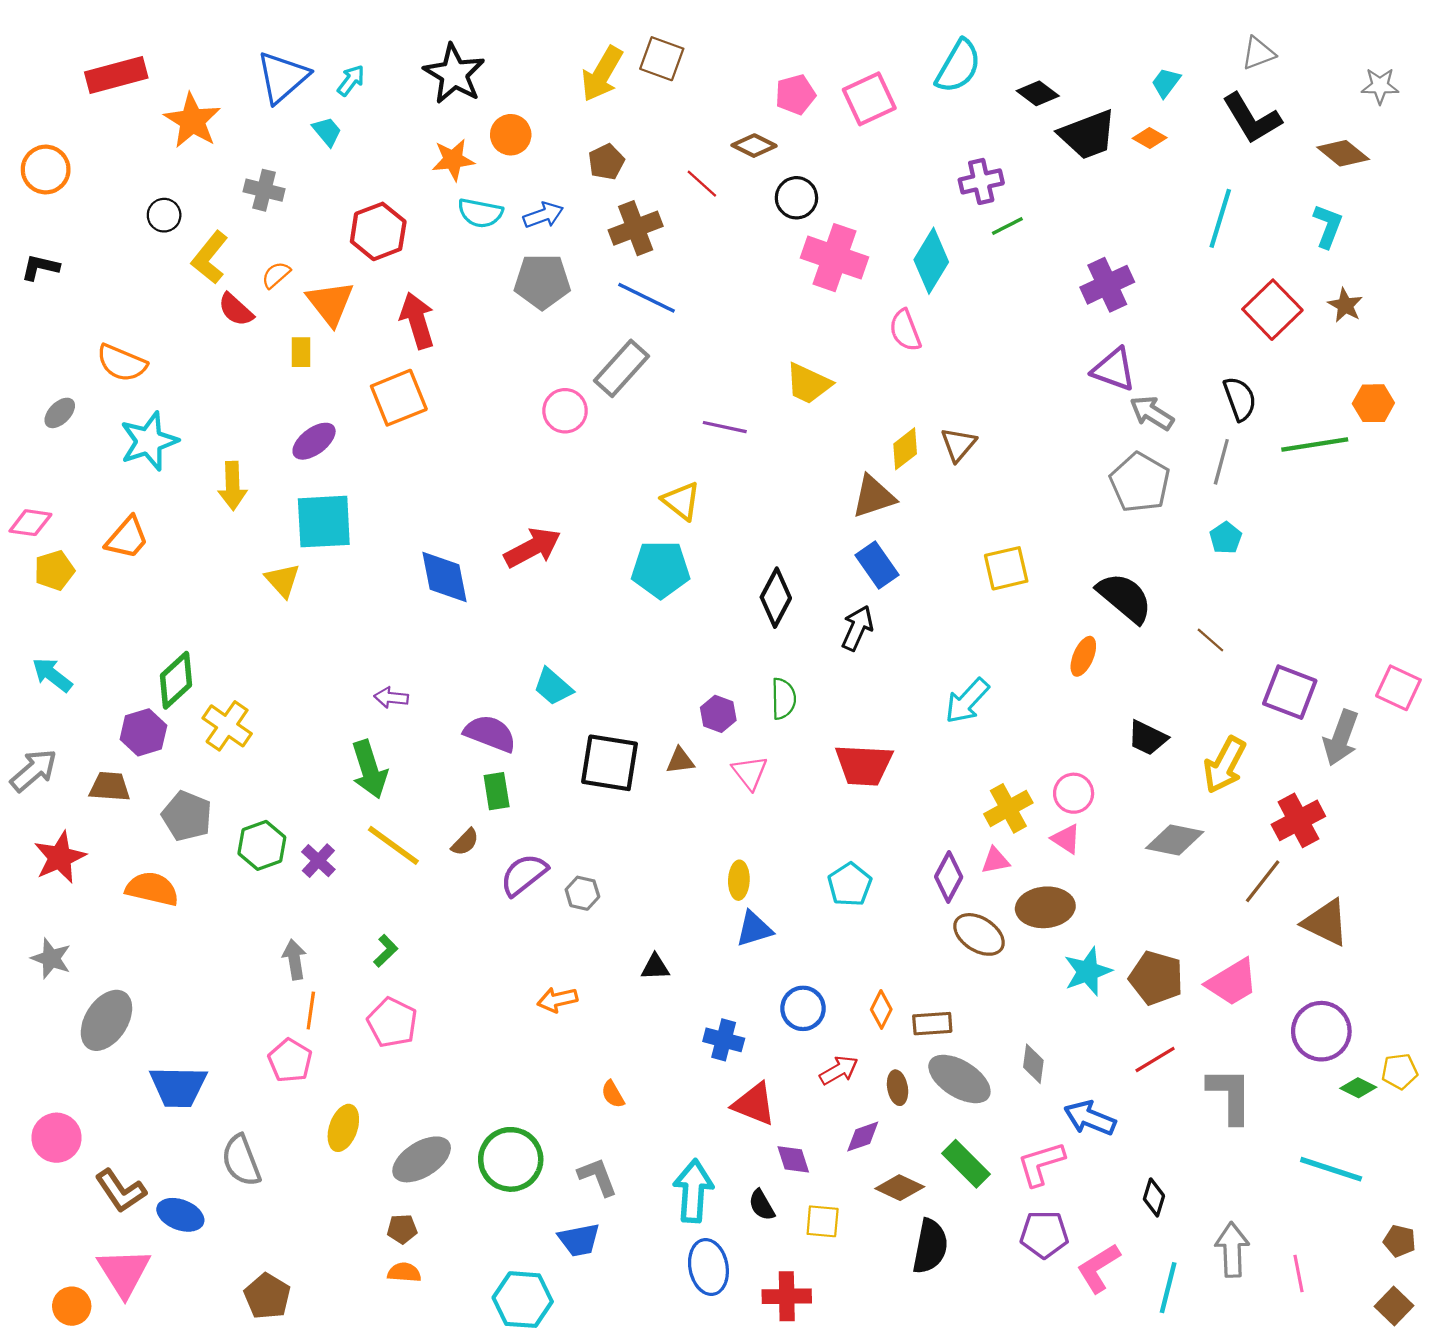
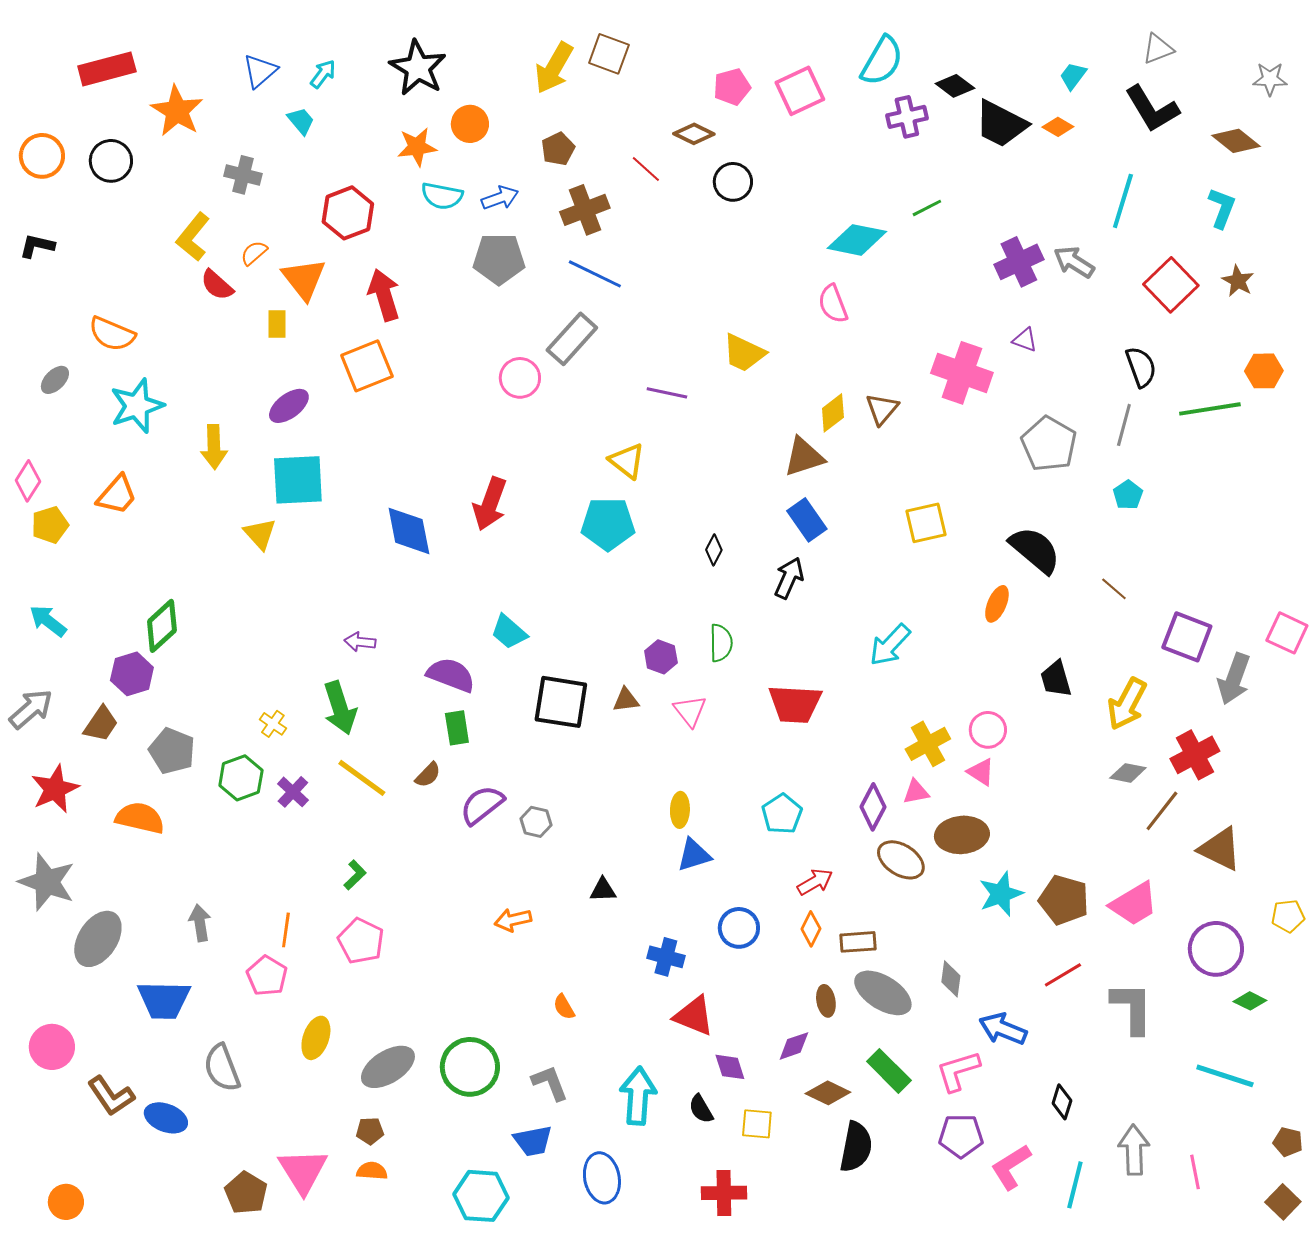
blue triangle: (283, 77) -> (260, 71), size x0.7
black trapezoid: (1088, 135) -> (1001, 124), turned 48
purple cross: (981, 181) -> (907, 117), moved
black circle: (164, 215) -> (111, 161), moved, size x1.4
pink cross: (835, 258) -> (962, 373), moved
cyan diamond: (931, 261) -> (857, 240), turned 70
purple triangle: (1114, 369) -> (1025, 340), size x0.6
gray arrow: (1152, 413) -> (1074, 262), moved
pink diamond: (30, 523) -> (28, 481), turned -66
red arrow: (532, 548) -> (490, 504), turned 138
black diamond: (776, 598) -> (714, 550), size x0.6
yellow cross: (227, 726) -> (273, 724), moved, size x0.6
black trapezoid: (1147, 738) -> (1056, 679), turned 48
brown trapezoid: (110, 787) -> (101, 724), turned 120
gray diamond: (1175, 840) -> (1128, 773), moved, size x0.7
gray star: (51, 958) -> (47, 882), size x1.5
gray arrow: (294, 959) -> (200, 923), moved
red arrow: (839, 1070) -> (815, 882), moved
yellow pentagon: (1400, 1071) -> (1288, 916), moved
blue ellipse: (708, 1267) -> (602, 1178), moved
pink triangle: (124, 1272) -> (303, 1171), moved

